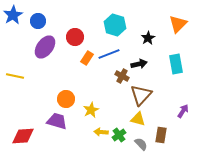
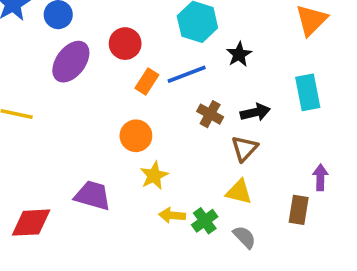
black star: (148, 38) -> (239, 54), moved
black arrow: (139, 64) -> (255, 112), moved
brown triangle: (141, 95) -> (244, 148), size x0.7
orange circle: (66, 99) -> (136, 136), moved
purple arrow: (183, 111) -> (320, 177), turned -32
brown rectangle: (161, 135) -> (299, 210), moved

